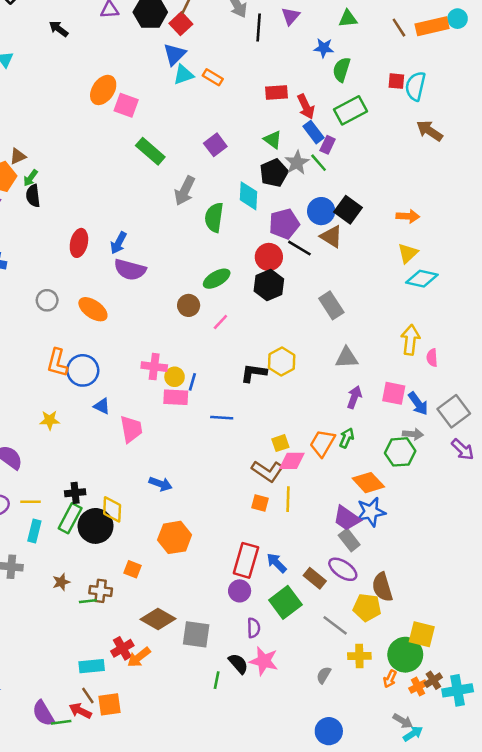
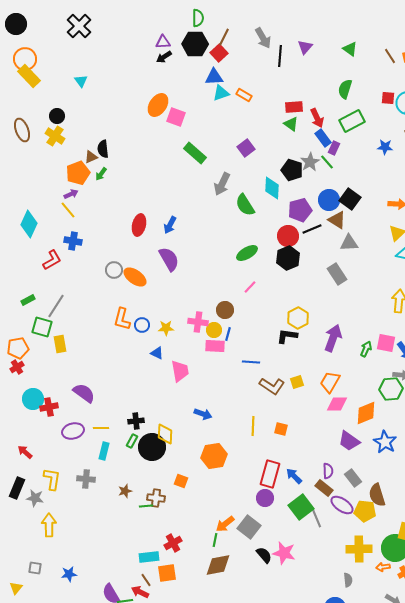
green triangle: (348, 19) -> (350, 49), turned 42
black arrow: (59, 29) -> (164, 57), moved, turned -70
blue star: (324, 48) -> (385, 147), moved
blue triangle: (175, 54) -> (214, 77), turned 42
green triangle: (273, 140) -> (291, 124), moved
black pentagon: (274, 173) -> (292, 170), turned -30
black semicircle: (33, 196) -> (103, 149), moved
green semicircle: (214, 217) -> (245, 205), turned -40
black line: (299, 248) -> (312, 229), turned -54
purple semicircle: (130, 270) -> (169, 259), moved, turned -135
brown circle: (189, 305) -> (225, 310), moved
orange ellipse: (93, 309) -> (135, 277), moved
gray triangle: (347, 358) -> (349, 243), moved
blue circle: (83, 370) -> (142, 325), size x0.6
black L-shape: (254, 373) -> (287, 336), moved
purple arrow: (354, 397) -> (333, 338), moved, size x1.5
yellow star: (50, 420) -> (166, 328), moved
green arrow: (347, 438) -> (366, 349), moved
pink diamond: (292, 461) -> (337, 404), moved
brown L-shape: (268, 471) -> (272, 386), moved
orange diamond: (368, 483) -> (366, 413), turned -70
yellow line: (288, 499) -> (253, 426), moved
blue star: (371, 512) -> (385, 442), moved, turned -30
green rectangle: (70, 518) -> (132, 441), size x0.6
gray rectangle: (349, 540) -> (353, 478), moved
purple ellipse: (343, 569) -> (342, 505), moved
brown diamond: (158, 619) -> (218, 565), moved, turned -40
gray line: (335, 625) -> (316, 517), moved, turned 30
purple semicircle: (254, 628) -> (328, 471), moved
gray square: (196, 634) -> (249, 527), moved, turned 30
yellow cross: (359, 656) -> (359, 549), size x1.4
orange arrow: (139, 657) -> (225, 524), moved
gray semicircle: (324, 675) -> (348, 580), moved, turned 144
orange arrow: (390, 679) -> (383, 567), turned 56
green line: (217, 680) -> (215, 540), moved
orange square: (110, 704) -> (167, 573), moved

